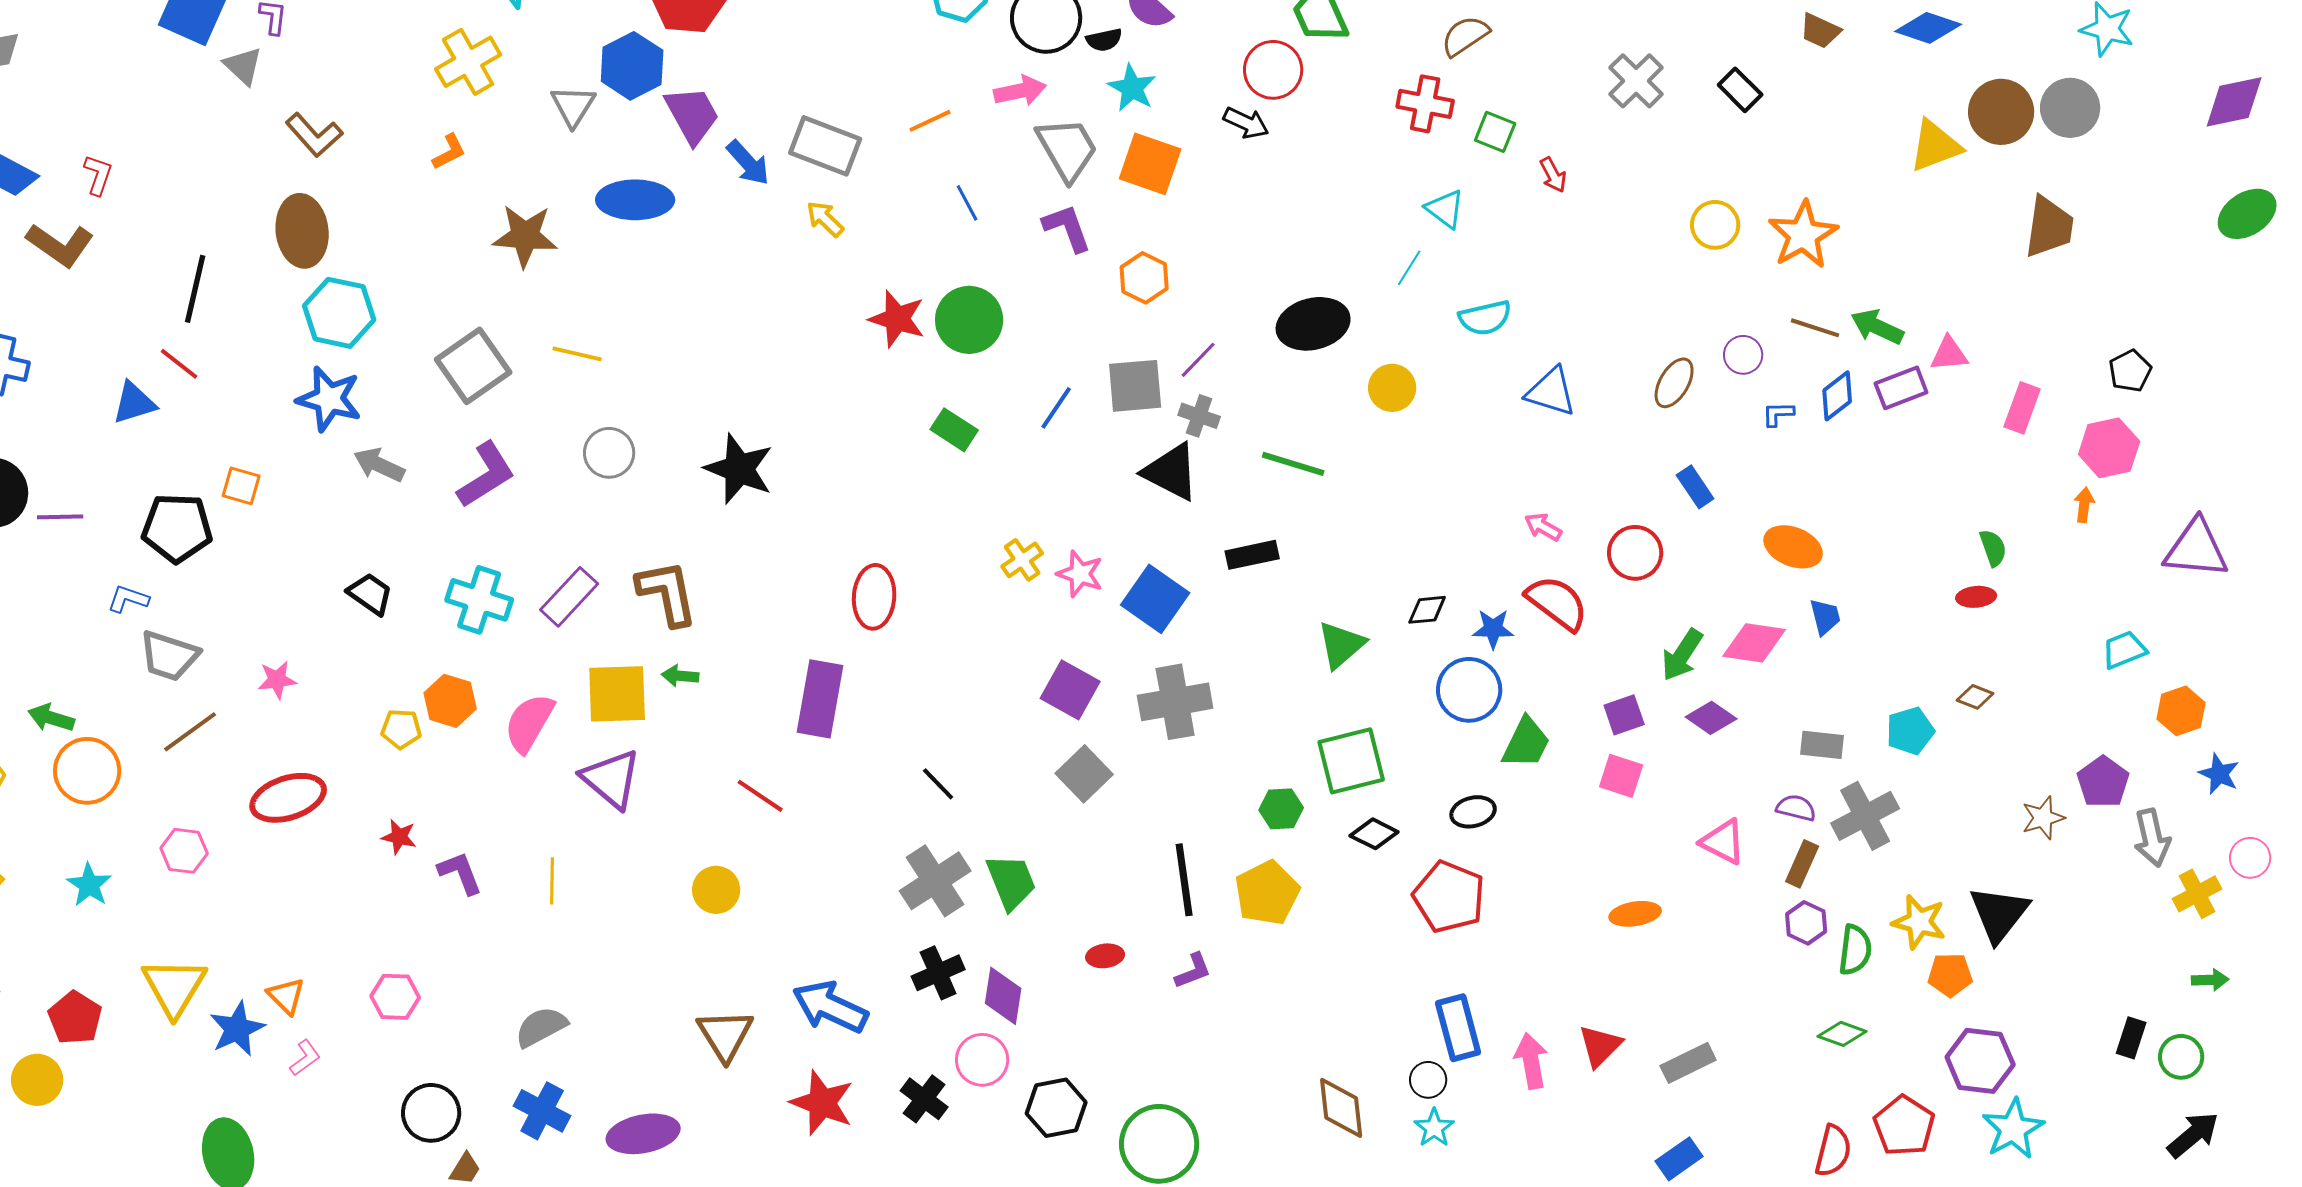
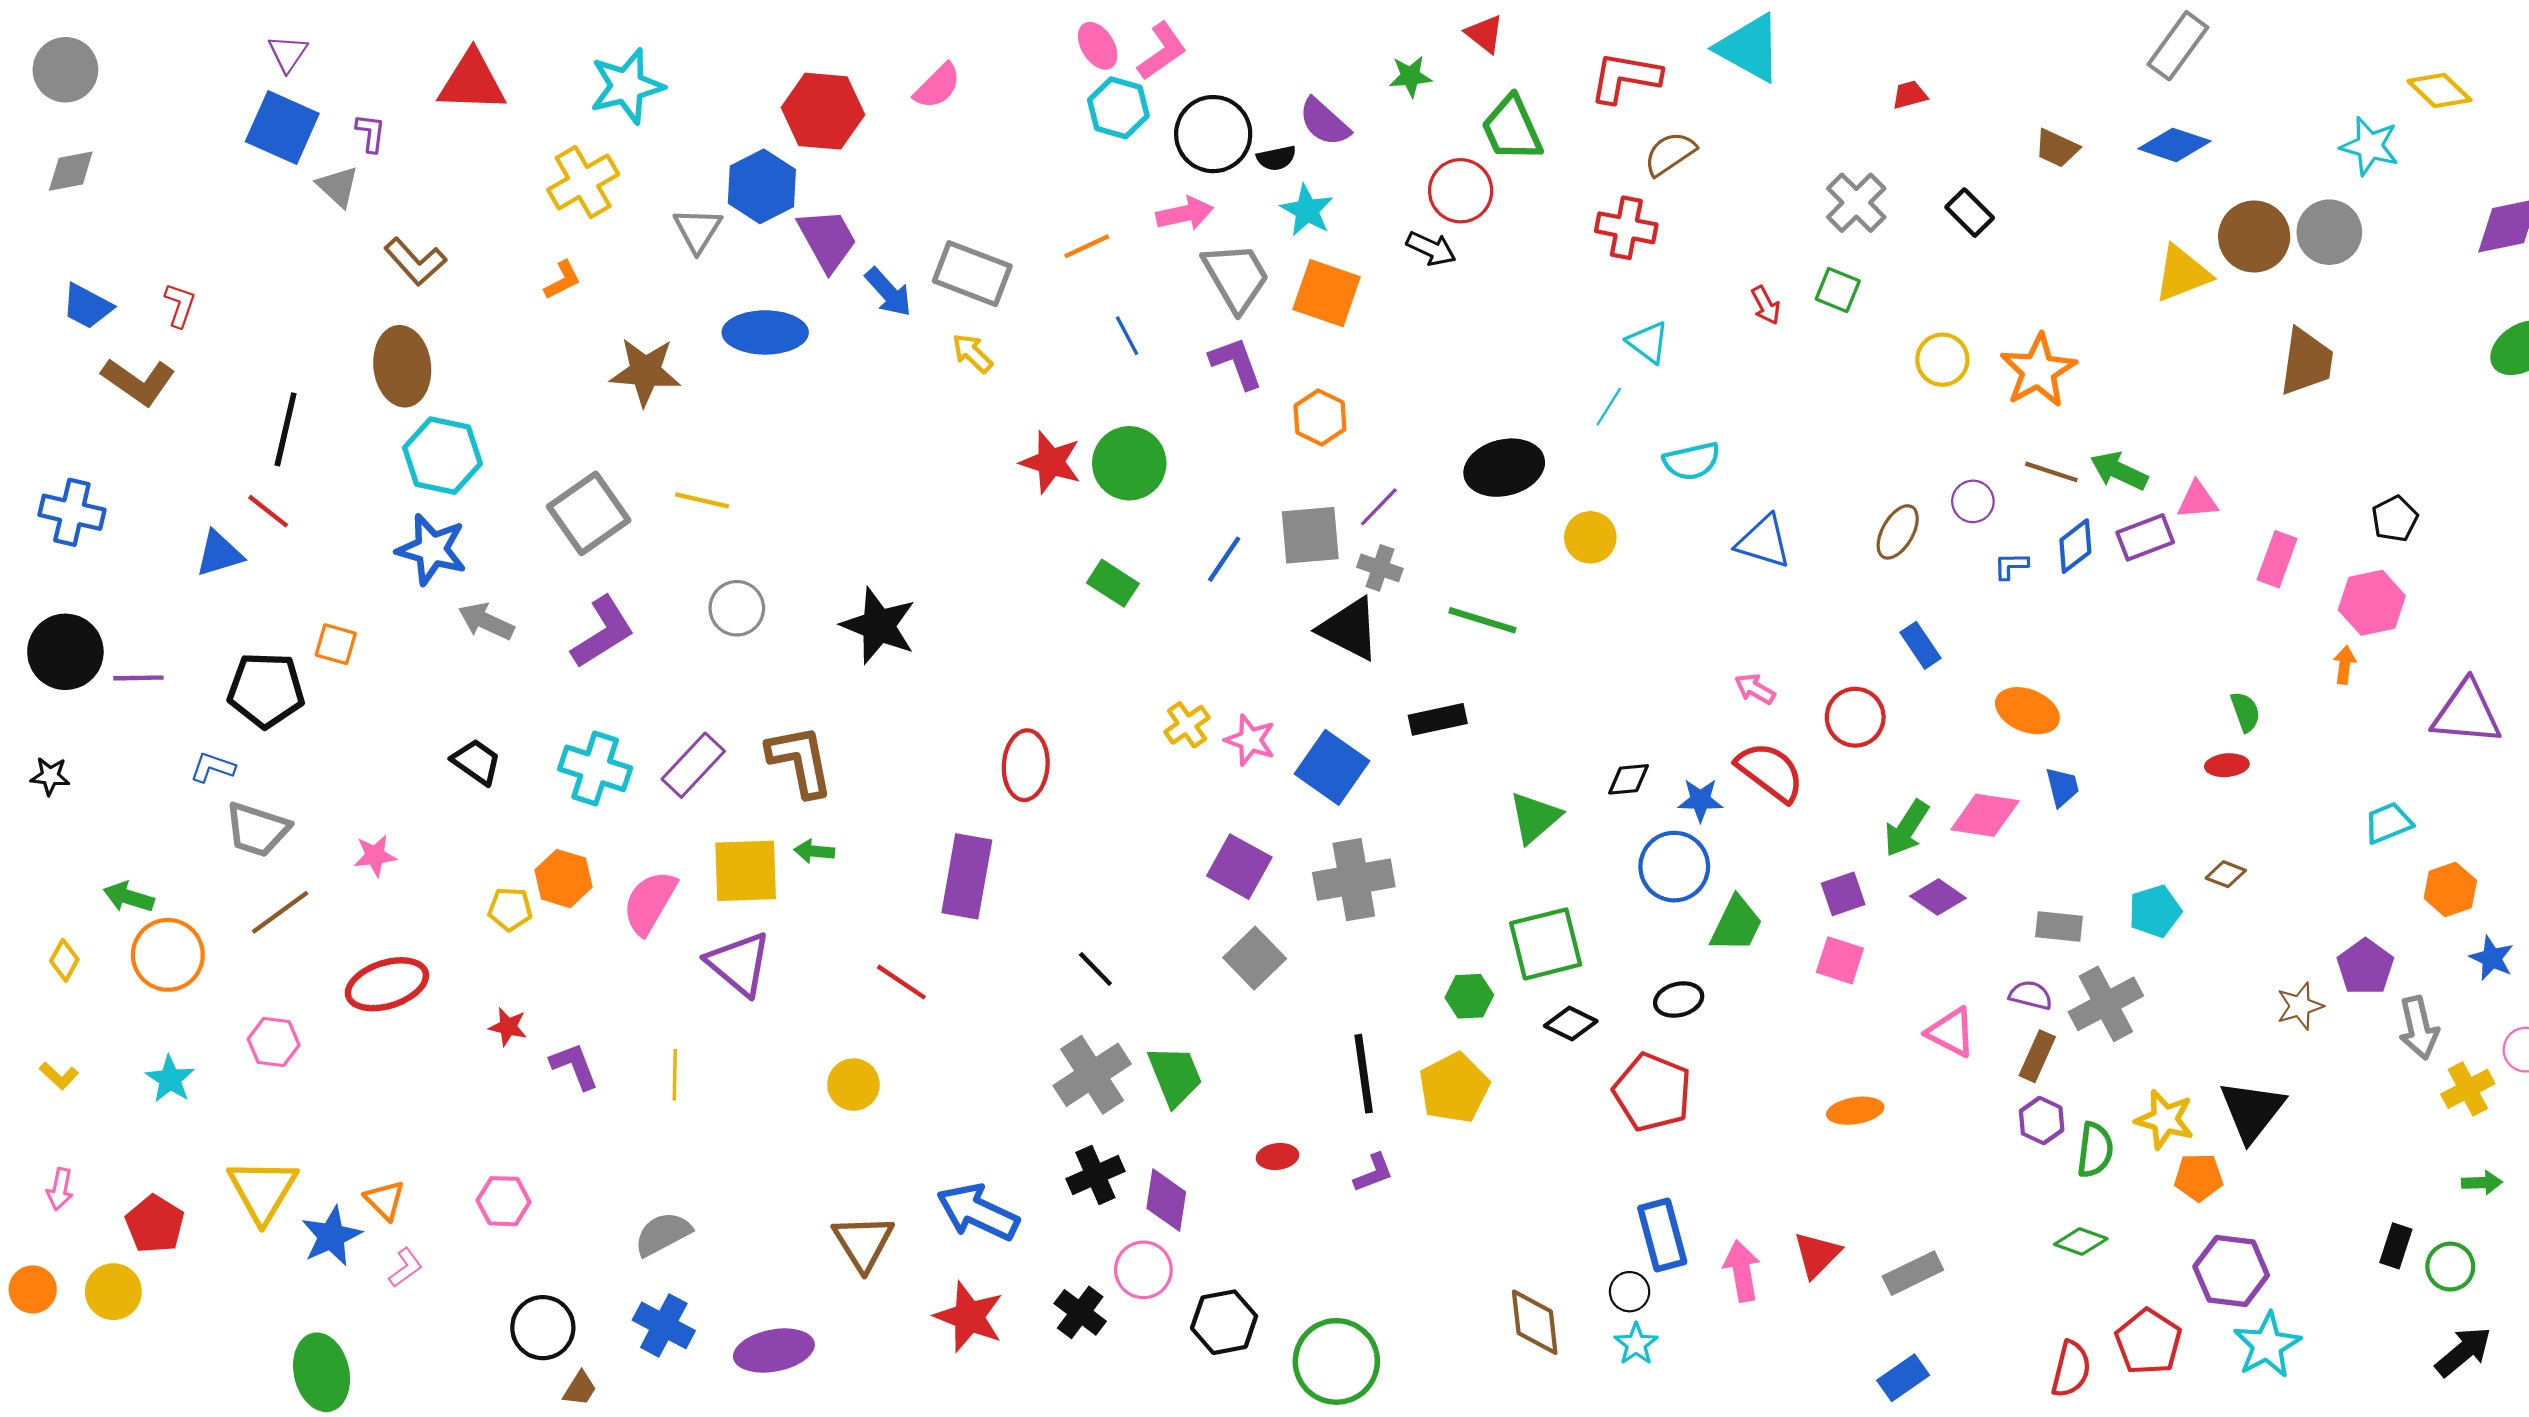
green square: (1495, 132) -> (1838, 290), moved

